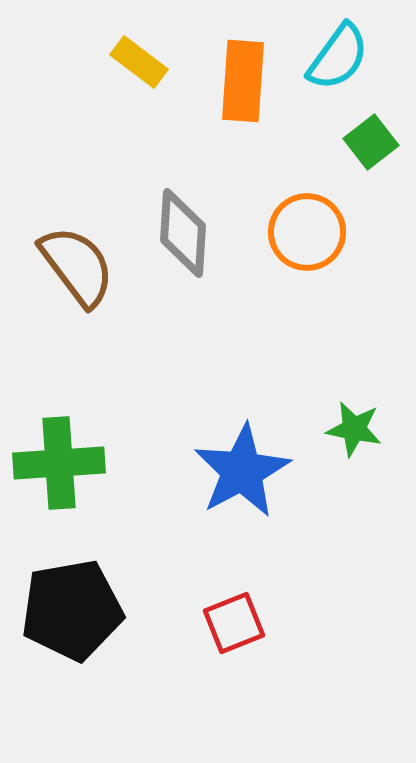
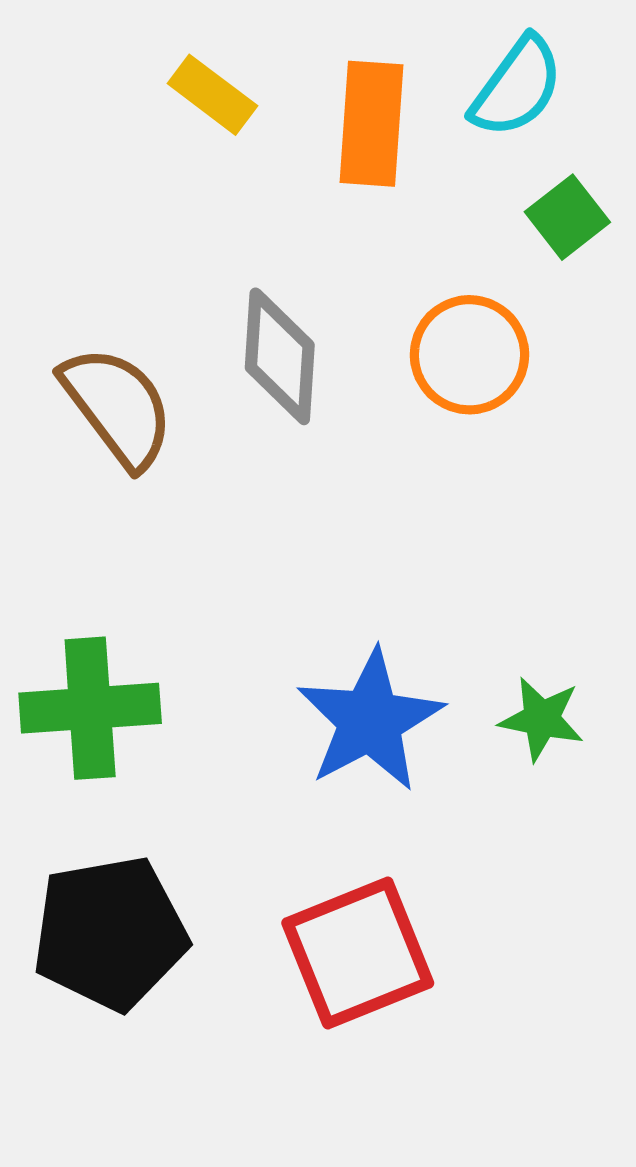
green star: (354, 429) -> (541, 719), moved
red square: (234, 623) -> (358, 953), size x1.6

